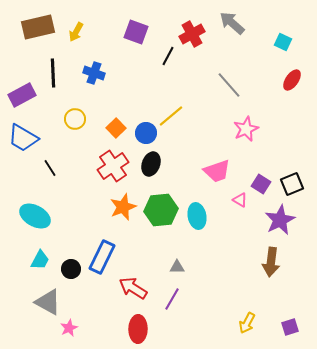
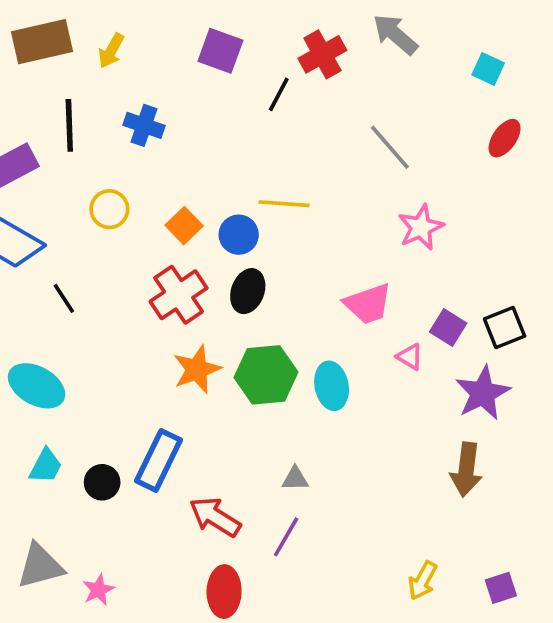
yellow line: (171, 116) -> (284, 204), turned 44
gray triangle: (48, 302) -> (40, 566), moved, turned -44

